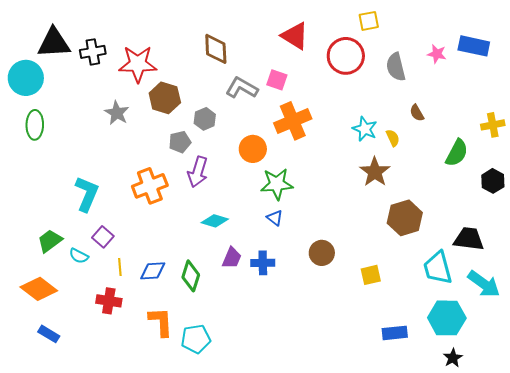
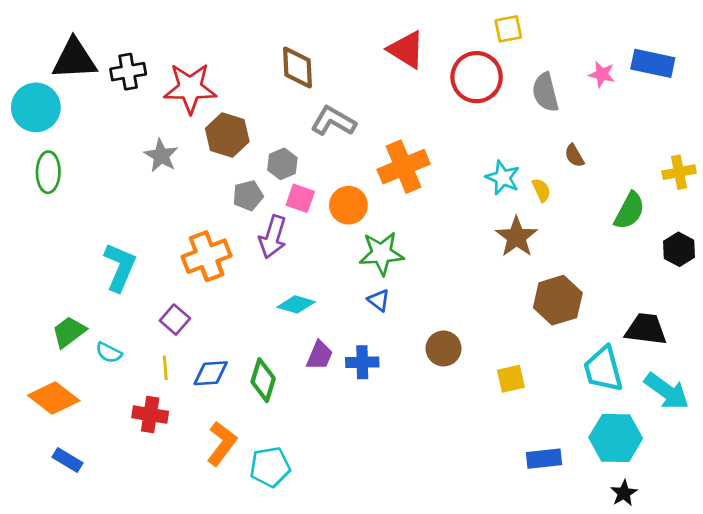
pink square: (277, 80) -> (300, 198), moved
purple square: (103, 237) -> (175, 320), moved
orange L-shape: (161, 322) -> (222, 443), turned 40

